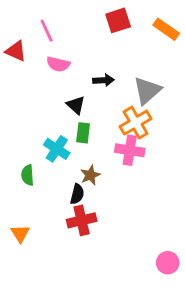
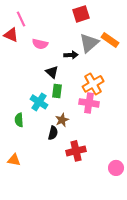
orange rectangle: (166, 29) -> (110, 40), moved
pink line: (47, 31) -> (21, 19), moved
gray triangle: (147, 90) -> (89, 43), moved
red cross: (82, 220) -> (76, 151), moved
orange triangle: (20, 234) -> (14, 160), turned -48
pink circle: (168, 263) -> (116, 168), moved

